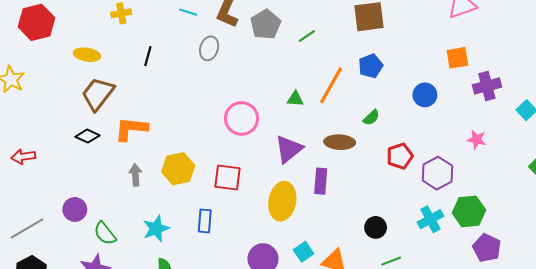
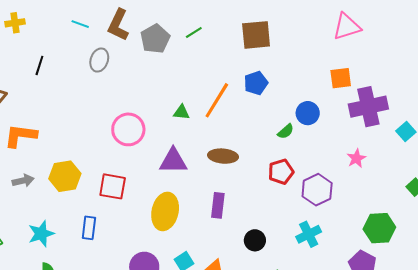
green line: (307, 36) -> (194, 33), moved
purple cross: (487, 86) -> (368, 107), size x1.4
green semicircle: (371, 118) -> (286, 131), moved
pink star: (477, 140) -> (356, 158), turned 30
purple triangle: (289, 149) -> (173, 161), turned 36
gray arrow: (135, 175) -> (23, 181), turned 80
purple rectangle: (321, 181) -> (218, 205), moved
green hexagon: (469, 211) -> (379, 228), moved

